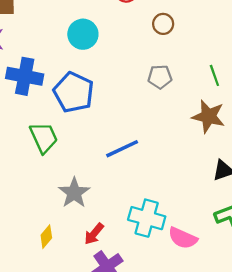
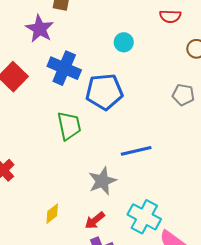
cyan circle: (83, 34) -> (124, 42), size x0.7
blue pentagon: (74, 92) -> (104, 92), turned 30
gray star: (74, 193) -> (102, 181), moved

